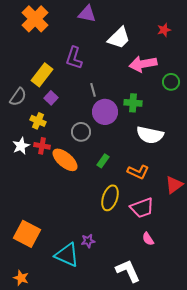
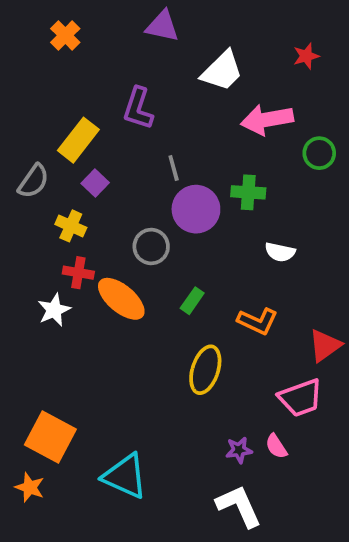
orange cross: (35, 19) -> (65, 35), size x0.6
white semicircle: (150, 135) -> (280, 252), size x0.6
white star: (21, 146) -> (54, 310), moved
pink trapezoid: (142, 208) -> (301, 398), moved
purple star: (88, 241) -> (239, 450), moved
orange star: (21, 278) -> (30, 487), moved

